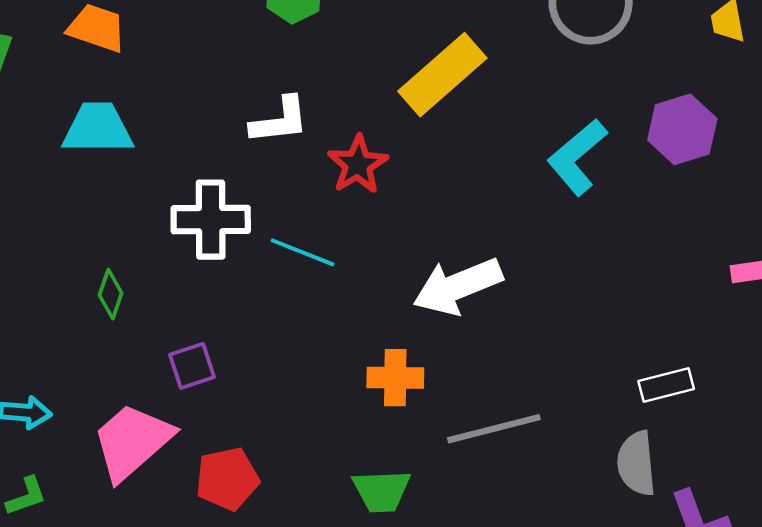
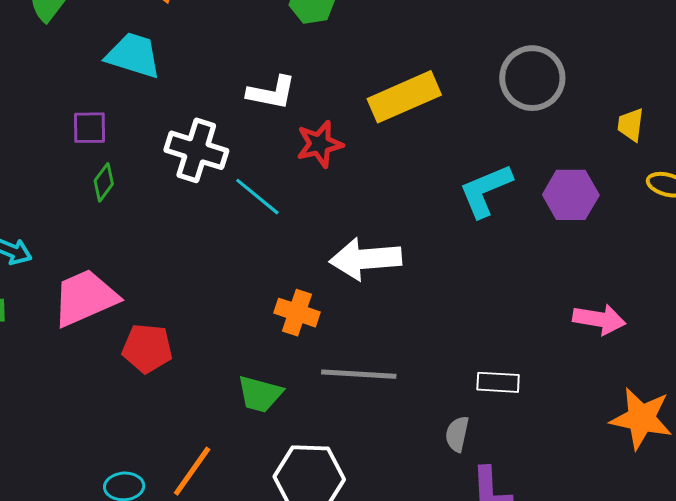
purple square: (192, 366) -> (90, 128), moved
gray semicircle: (636, 463) -> (457, 434), size x0.7

